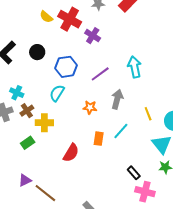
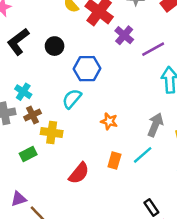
purple line: (100, 74) -> (153, 49), moved
gray arrow: (117, 99) -> (155, 125), moved

